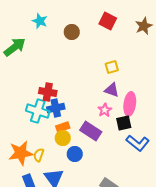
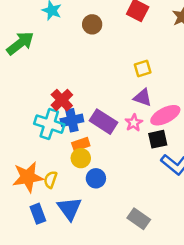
red cross: (48, 92) -> (62, 100), turned 36
pink ellipse: (130, 104) -> (165, 115), turned 55
purple rectangle: (91, 131) -> (103, 122), moved

